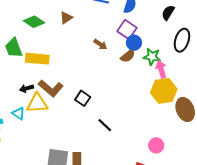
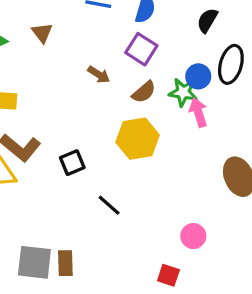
brown triangle: (66, 18) -> (42, 33), turned -32
blue circle: (134, 43) -> (198, 76), moved
yellow hexagon: (164, 91) -> (138, 139), moved
black square: (83, 98) -> (72, 163), turned 35

